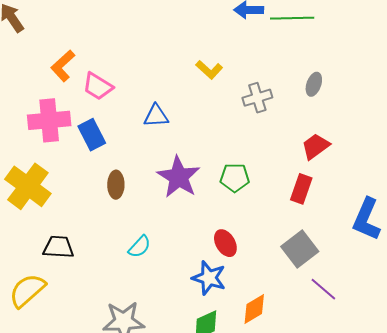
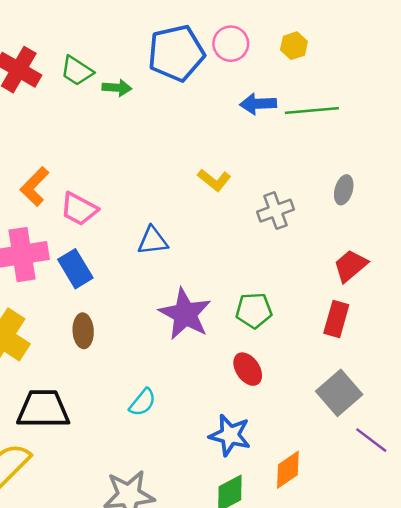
brown ellipse: (116, 185) -> (83, 331), moved
red ellipse: (225, 243) -> (248, 369), moved
black trapezoid: (58, 247) -> (43, 409), size x1.4

